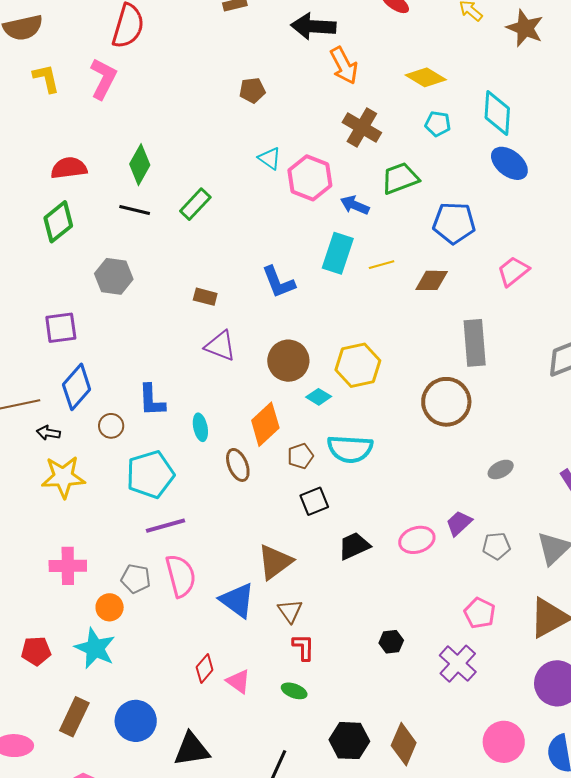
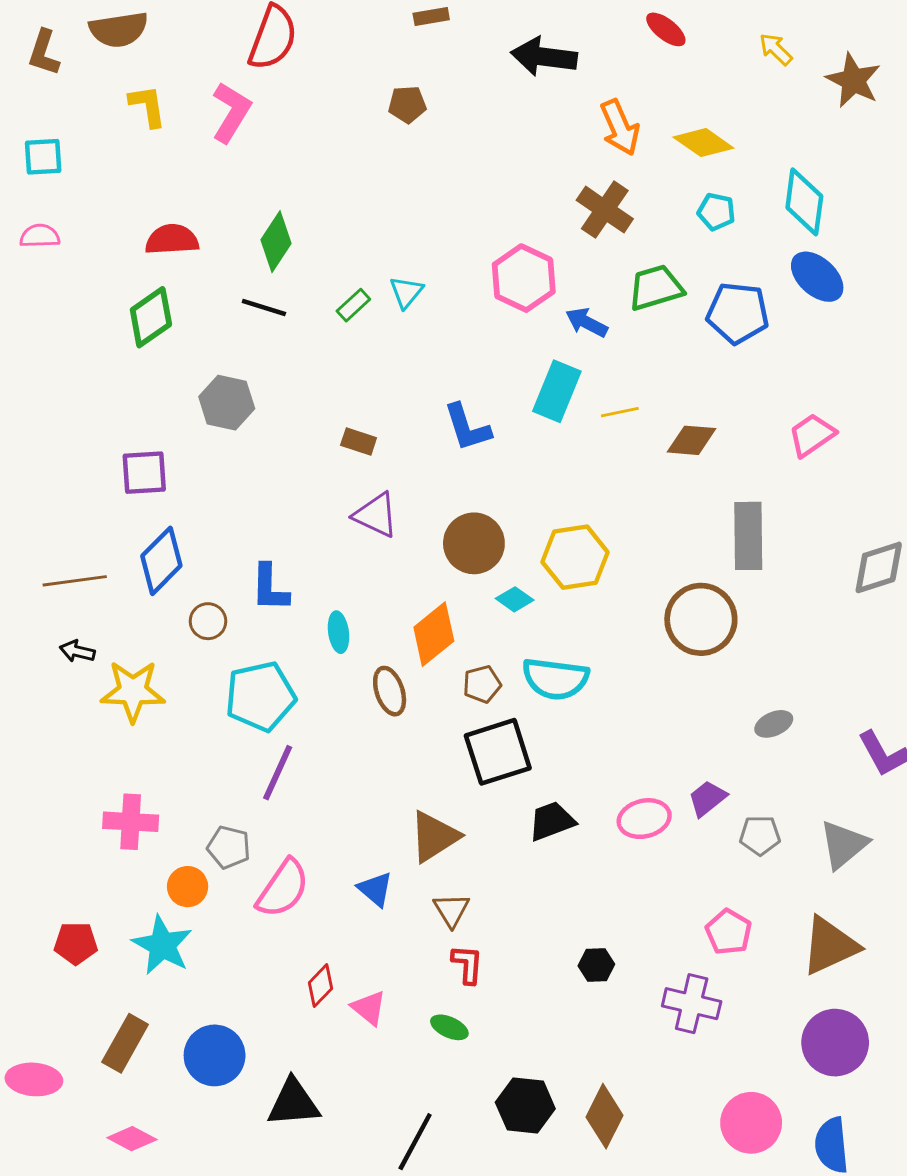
orange arrow: (344, 66) -> (620, 127), moved
brown pentagon: (252, 90) -> (407, 104), moved
cyan triangle: (270, 158) -> (406, 292), moved, turned 30
green rectangle: (195, 204) -> (353, 305), size x0.7
blue pentagon: (454, 223) -> (738, 313), moved
black arrow: (48, 433) -> (77, 651), moved
black square: (314, 501) -> (498, 752), size x1.6
purple line: (165, 526) -> (278, 773), turned -54
pink semicircle: (181, 576) -> (283, 889), moved, turned 45
blue triangle: (237, 600) -> (375, 889), size x0.7
purple cross: (458, 664) -> (692, 1004), turned -33

